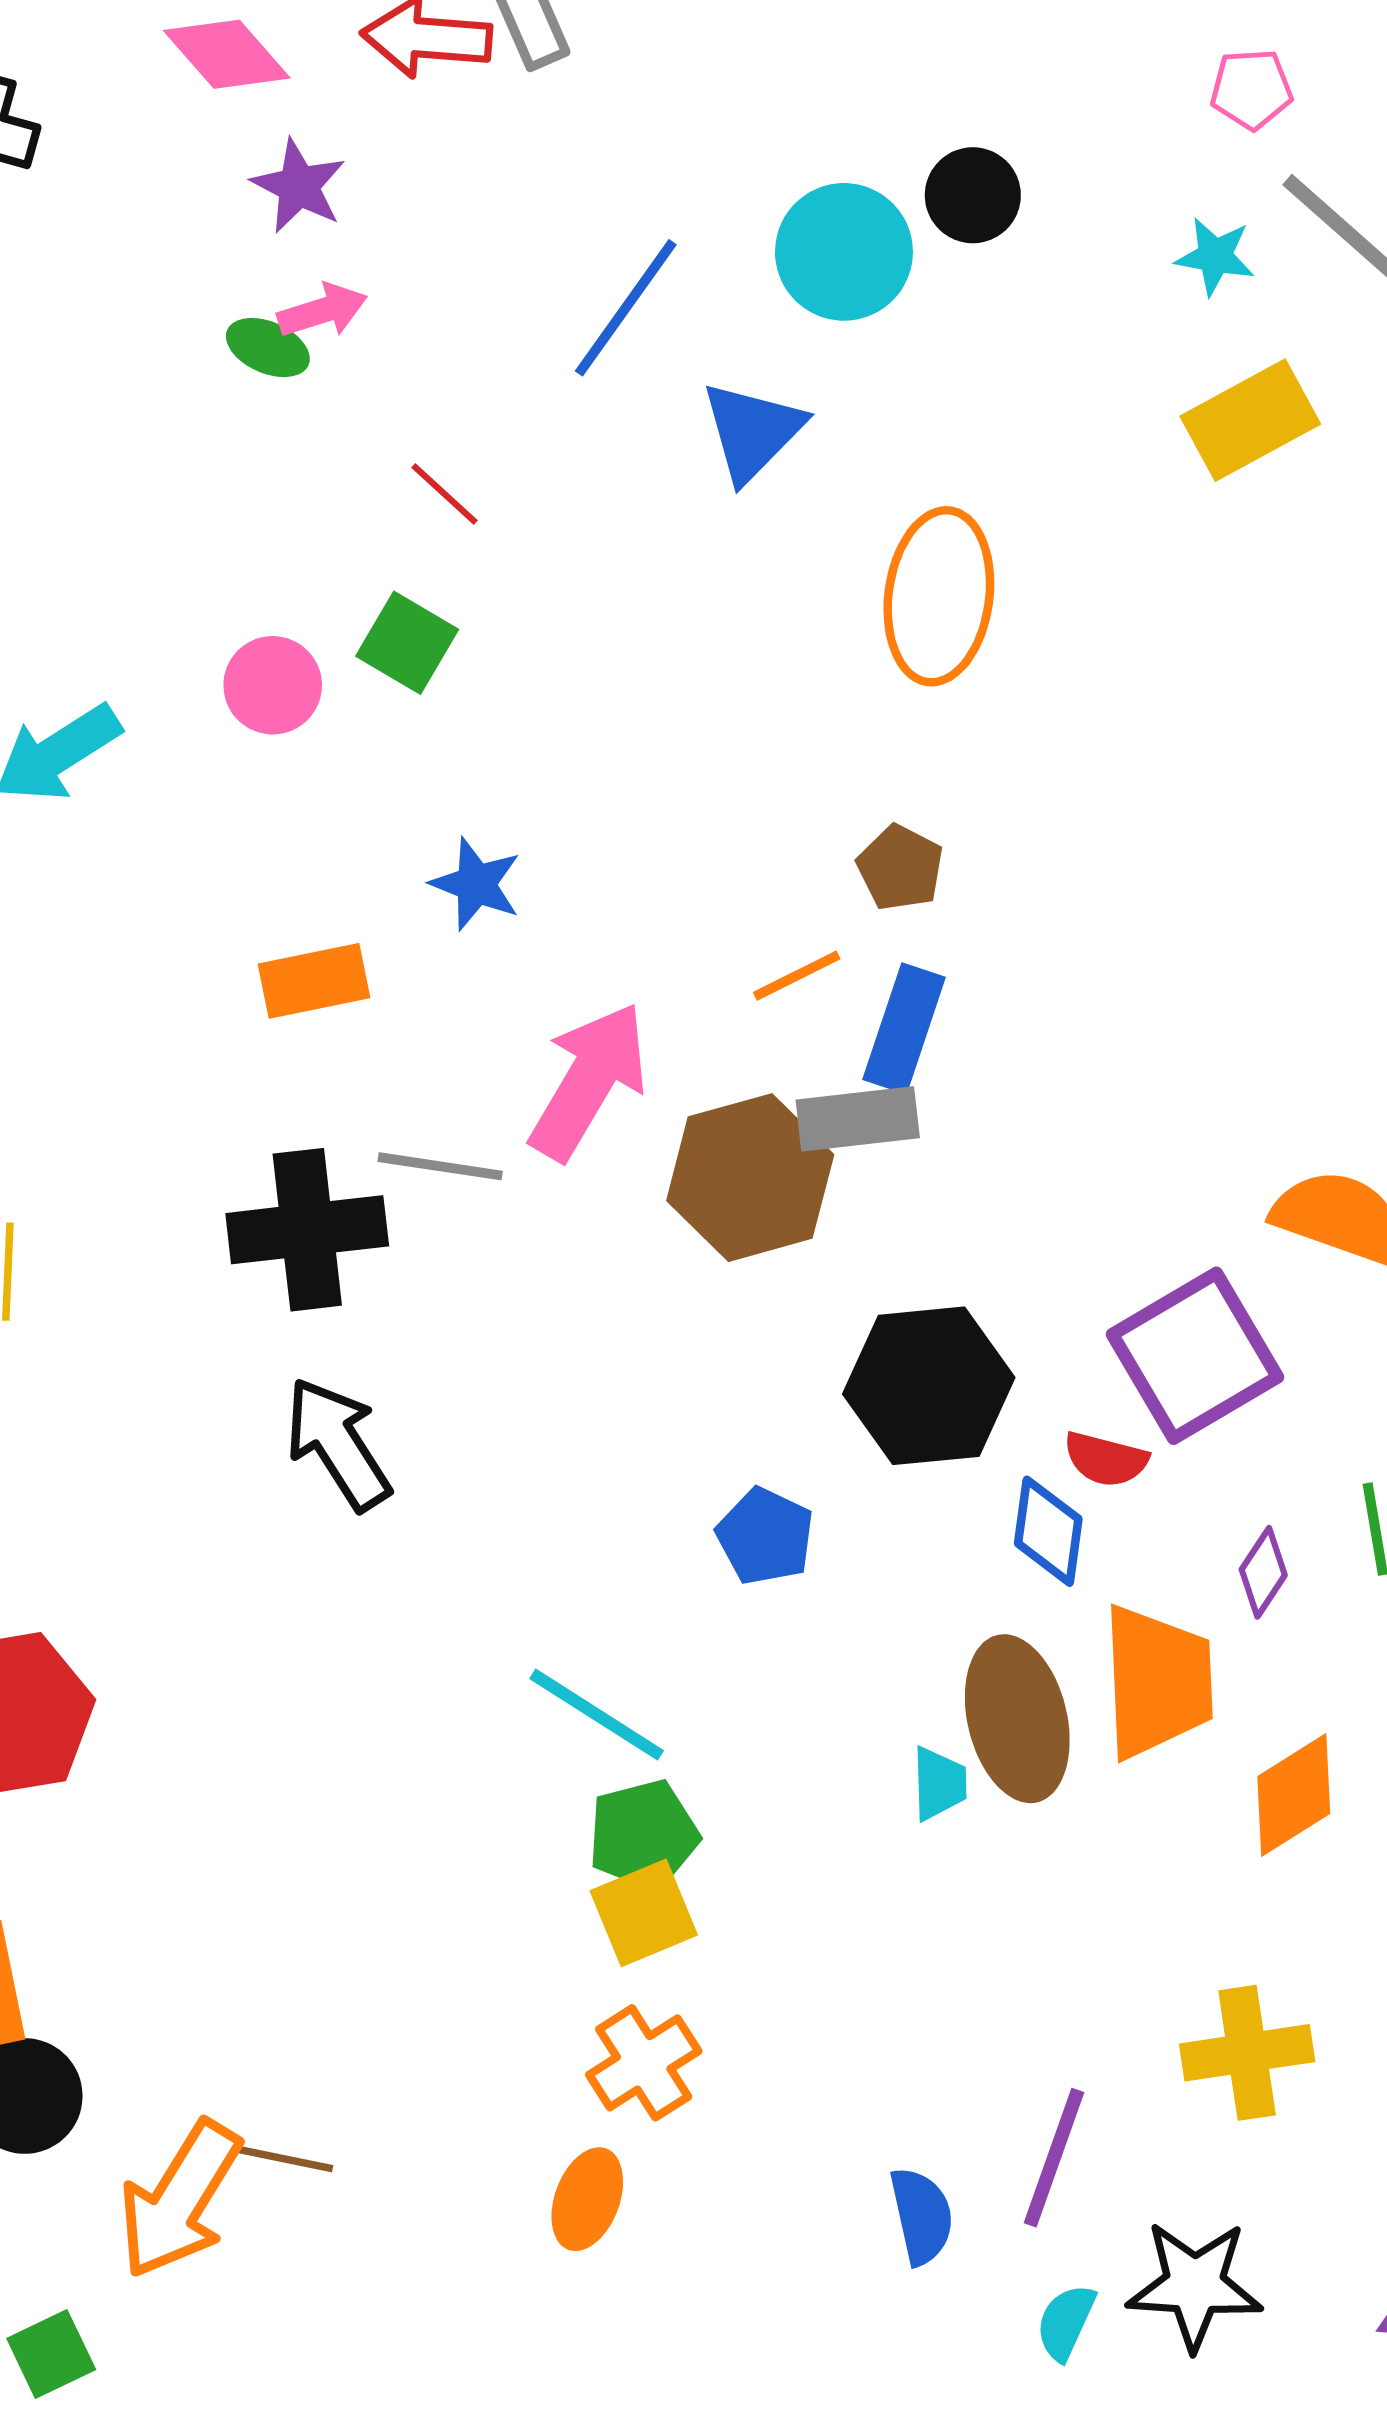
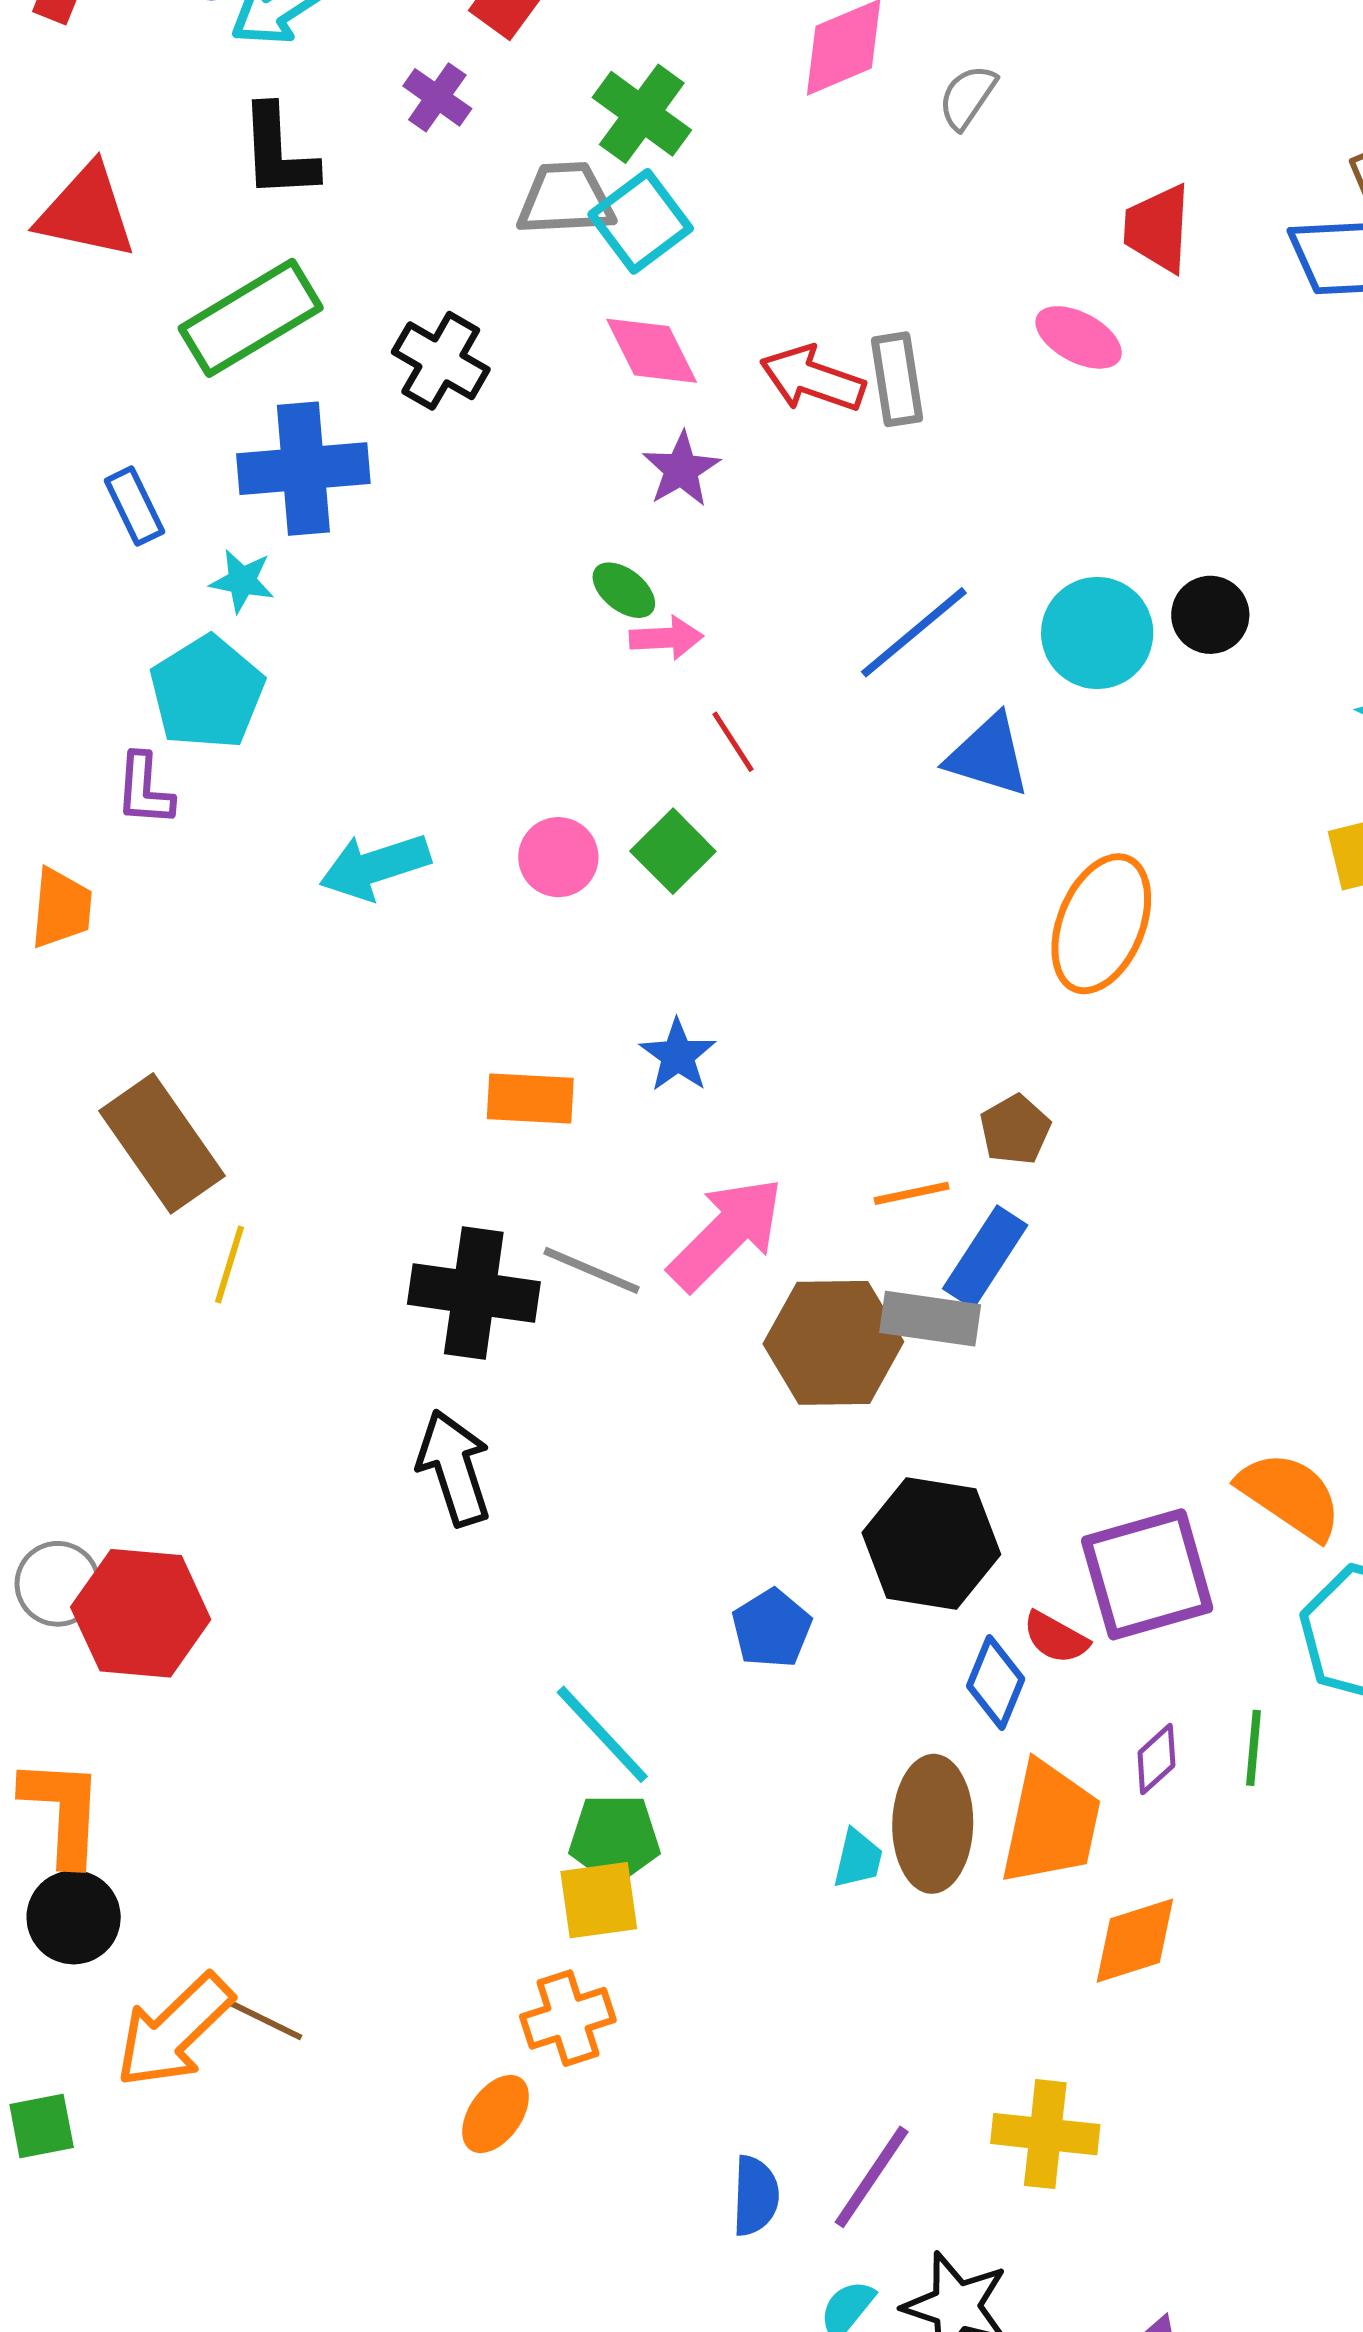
pink arrow: (323, 311) -> (666, 638), moved
blue triangle: (752, 431) -> (988, 755), turned 48

